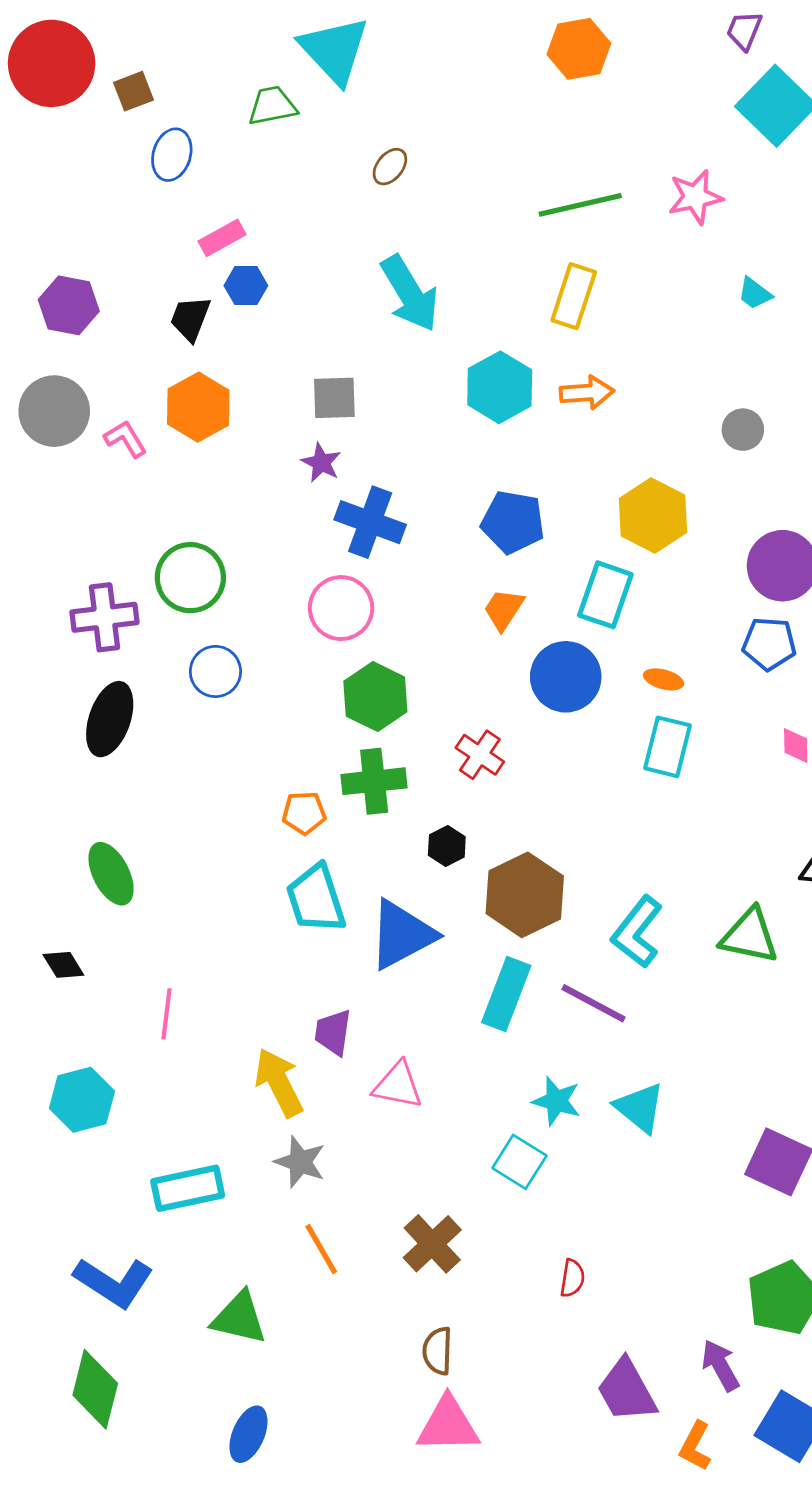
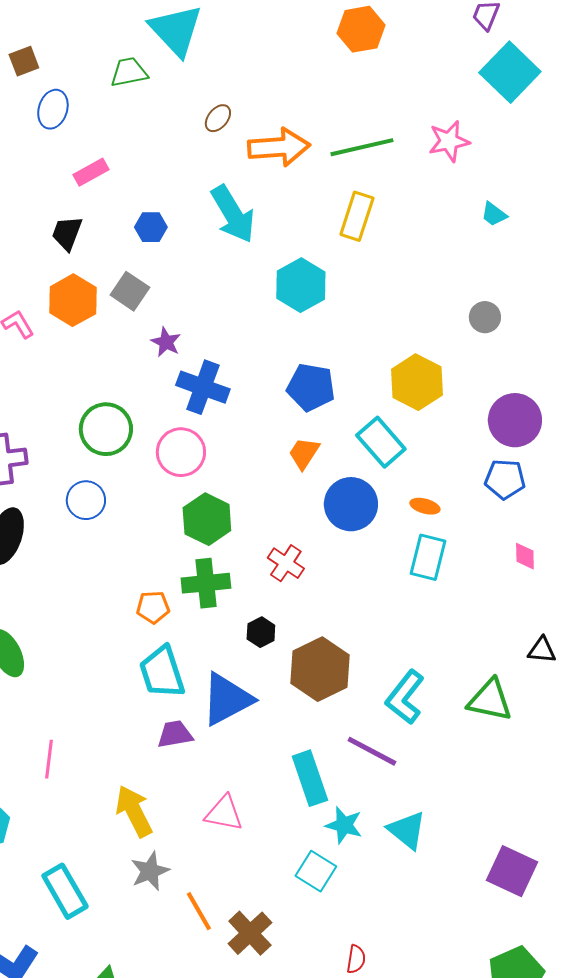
blue hexagon: (246, 286) -> (151, 227), moved
orange arrow: (587, 393) -> (279, 147), moved, size x1.5
gray square: (334, 398) -> (130, 291), moved, turned 36
green circle: (190, 578) -> (106, 429), moved
cyan rectangle: (605, 595) -> (381, 442), turned -60
cyan rectangle: (506, 994) -> (310, 778), moved, turned -40
purple trapezoid: (333, 1032) -> (175, 734), moved, turned 72
gray star: (300, 1162) -> (150, 871), turned 30
cyan rectangle: (188, 1188) -> (65, 891), turned 72
orange line: (321, 1249) -> (199, 911), moved

